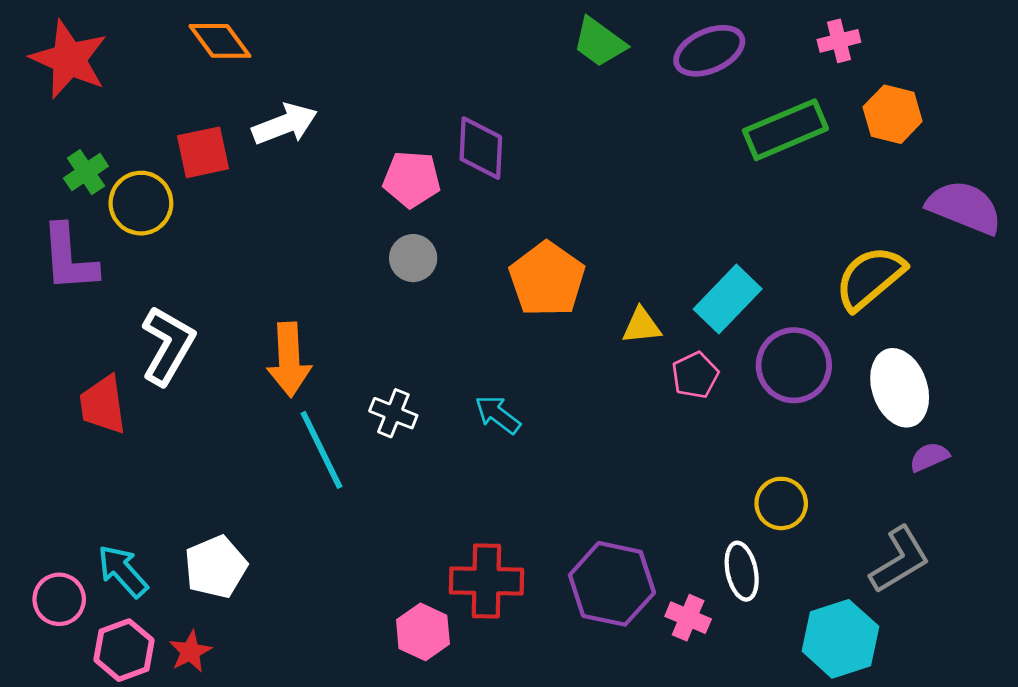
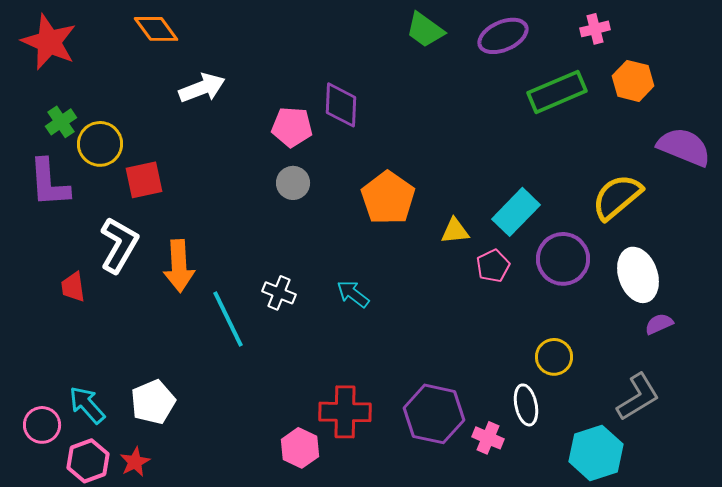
red square: (203, 152) -> (144, 180), moved
orange arrow: (289, 360) -> (179, 266), moved
red trapezoid: (103, 405) -> (73, 287), size x0.7

